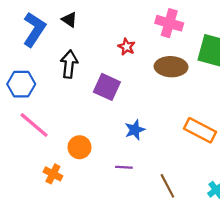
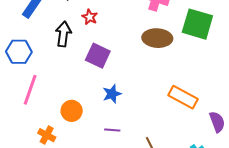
red star: (127, 47) -> (90, 17), moved
pink line: (34, 125) -> (30, 90), turned 68
blue star: (135, 130) -> (112, 94), moved

